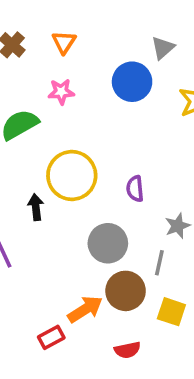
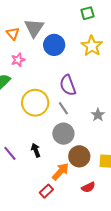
gray triangle: (163, 48) -> (34, 28), moved, size x1.5
purple semicircle: (135, 189) -> (68, 85), moved, size x1.5
black arrow: (36, 207) -> (36, 150), moved
gray line: (159, 263) -> (63, 108), moved, turned -32

